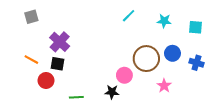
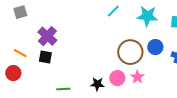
cyan star: (164, 21) -> (147, 16), size x1.5
pink circle: (124, 75) -> (117, 78), moved
red circle: (46, 80) -> (13, 73), moved
pink star: (164, 86) -> (137, 77), moved

